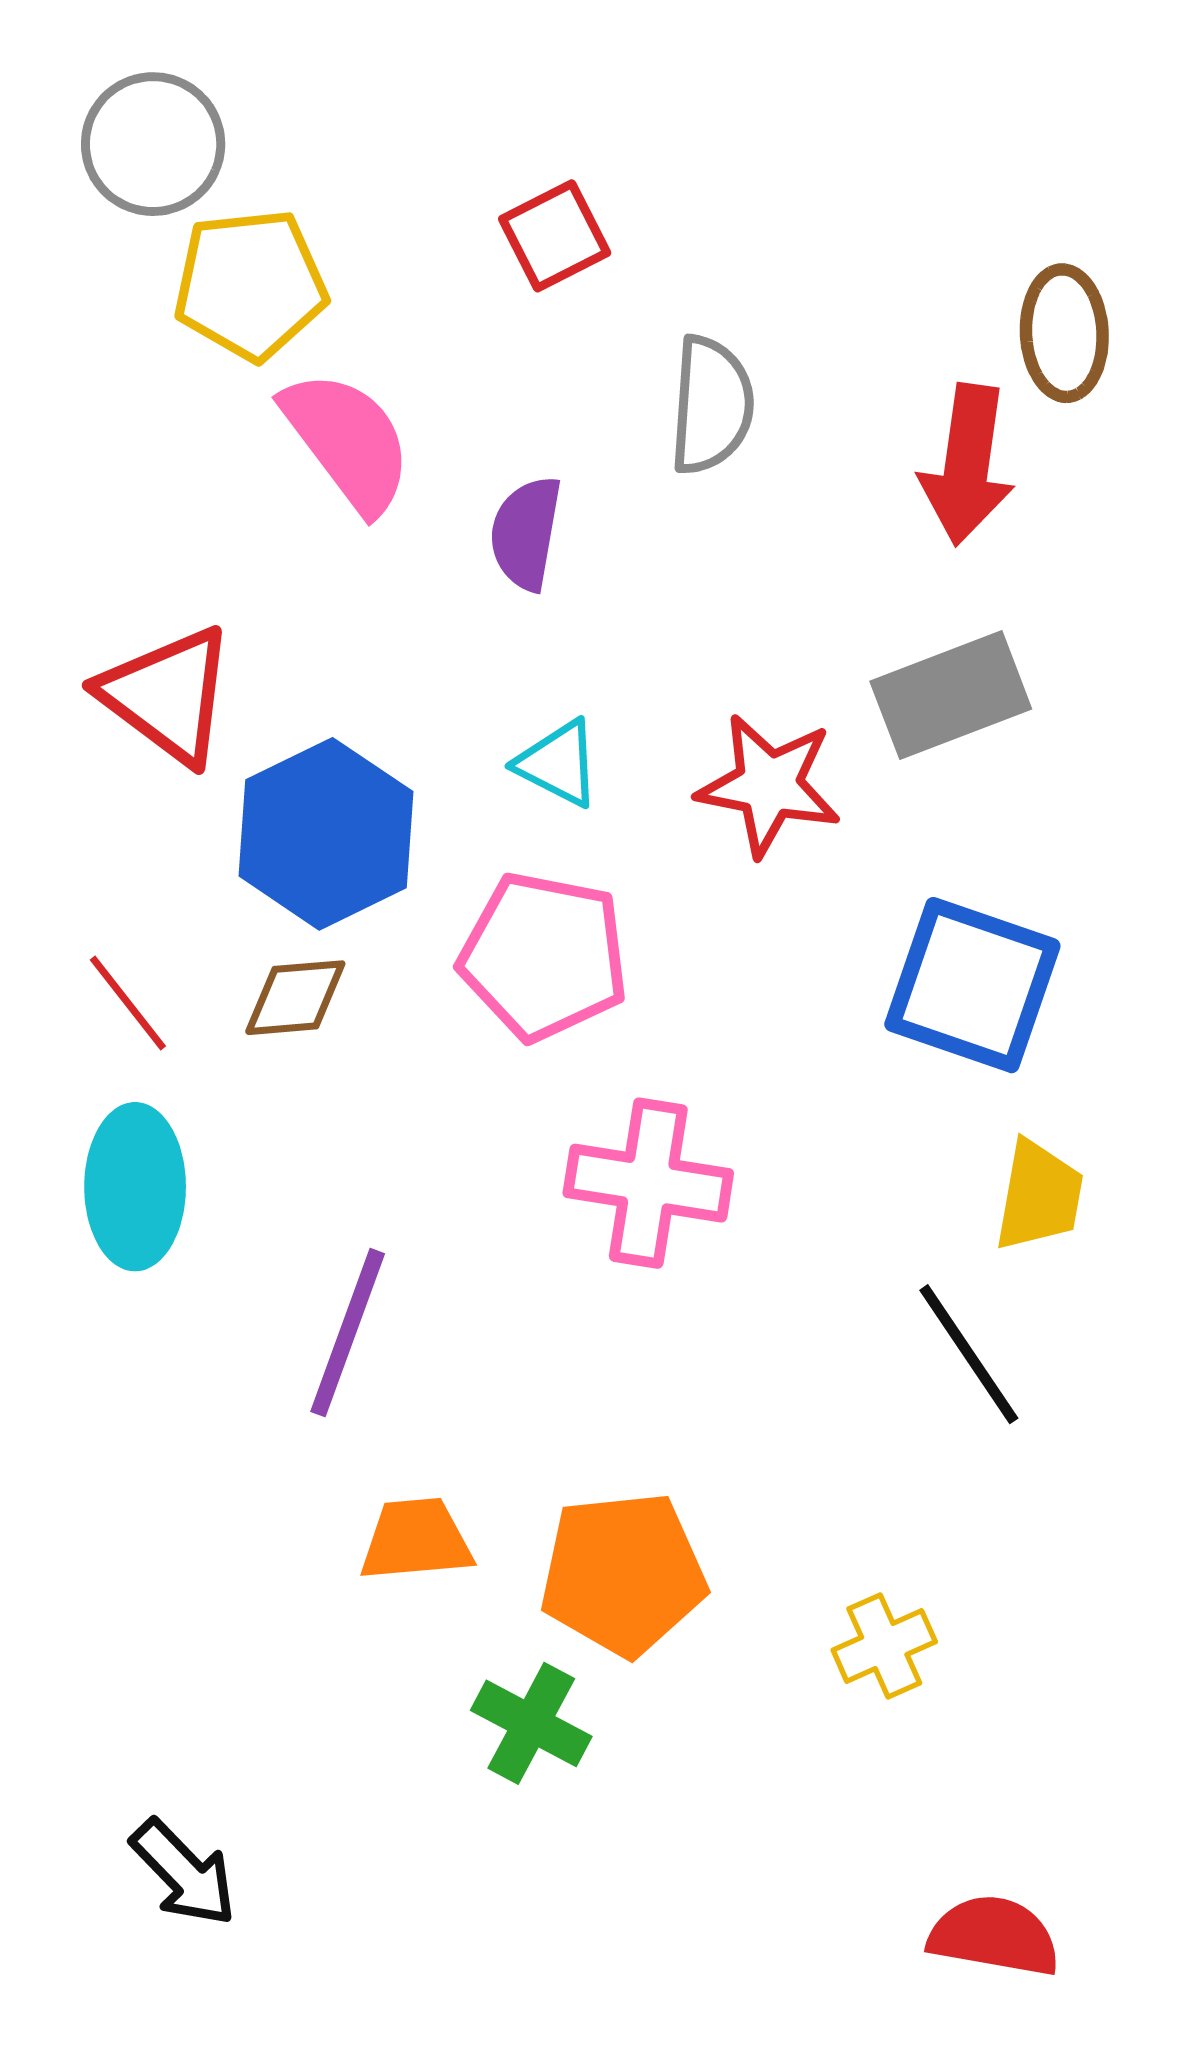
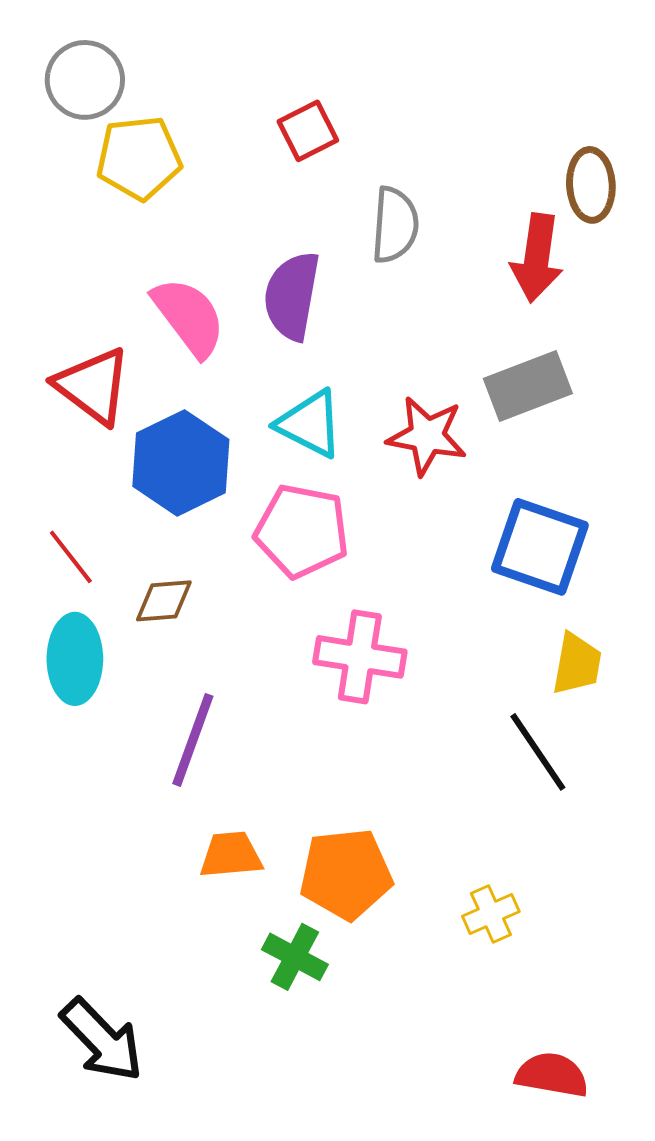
pink semicircle: (348, 441) -> (189, 317), moved
purple semicircle: (526, 533) -> (292, 296), size x1.4
cyan triangle: (558, 764) -> (310, 424), size x1.4
brown diamond: (295, 998) -> (164, 601), moved
black arrow: (184, 1873) -> (102, 1040), size x1.4

